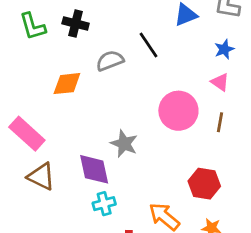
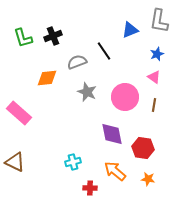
black cross: (76, 23) -> (53, 36), turned -36
gray star: (124, 144) -> (87, 92), moved
purple diamond: (94, 169) -> (112, 134), moved
brown triangle: (41, 176) -> (15, 162), moved

